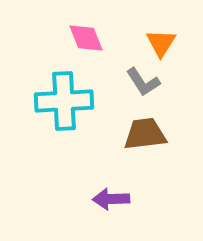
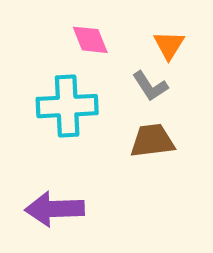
purple arrow: (111, 199) -> (55, 209), moved, size x1.5

